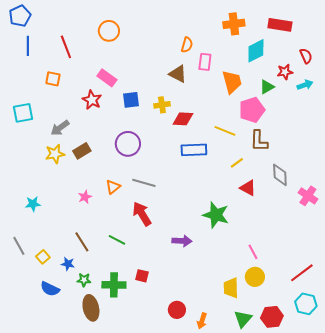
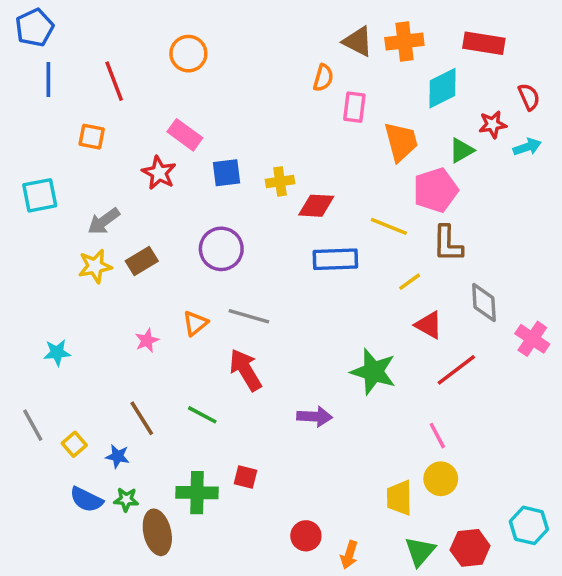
brown triangle: (178, 74) -> (358, 41), moved
red line: (302, 273) -> (456, 370), moved
green star: (84, 280) -> (126, 500), moved

